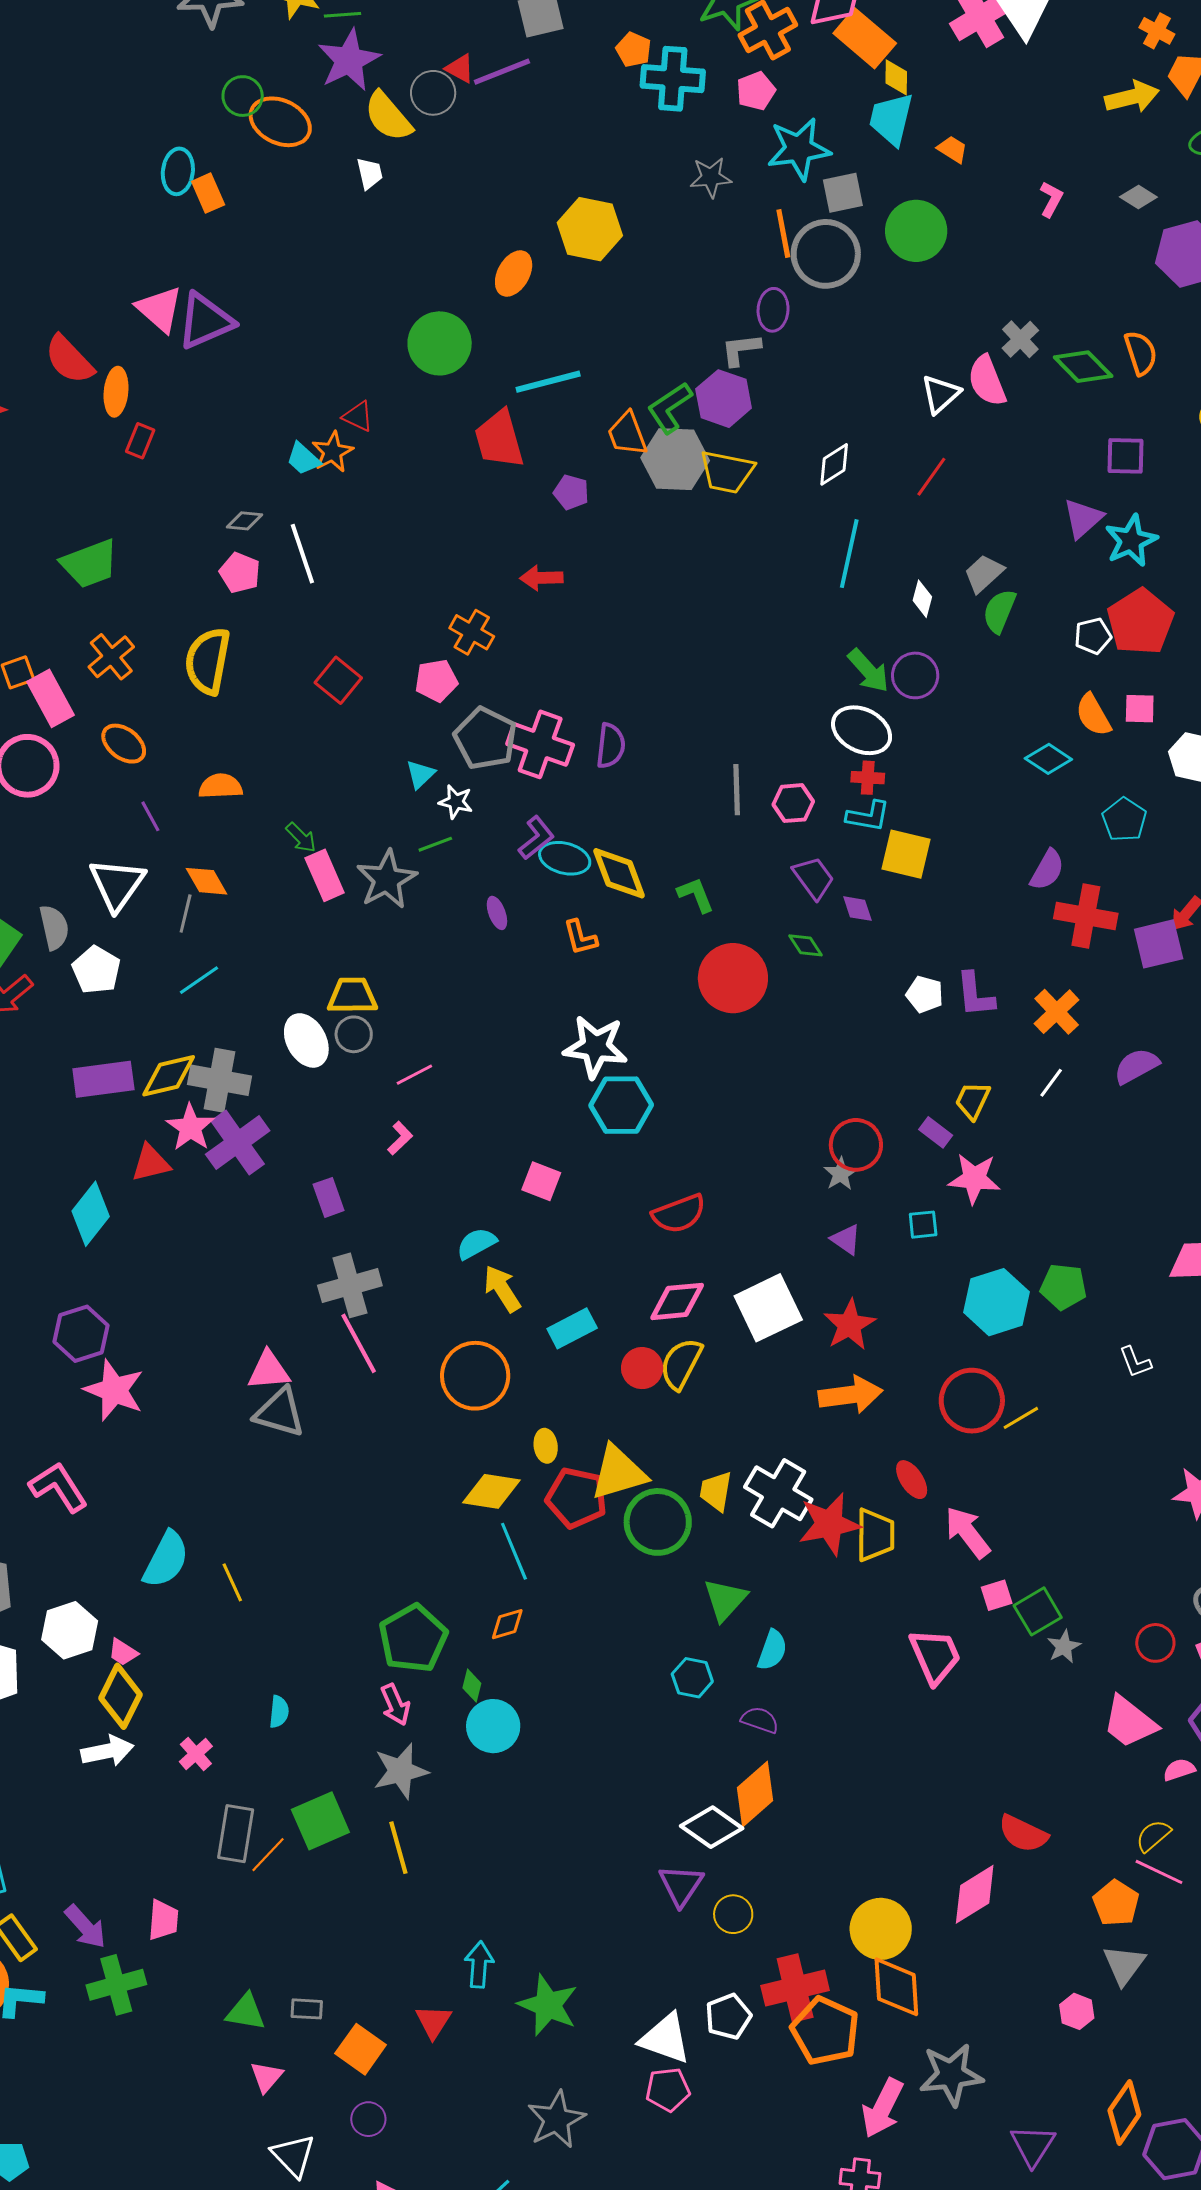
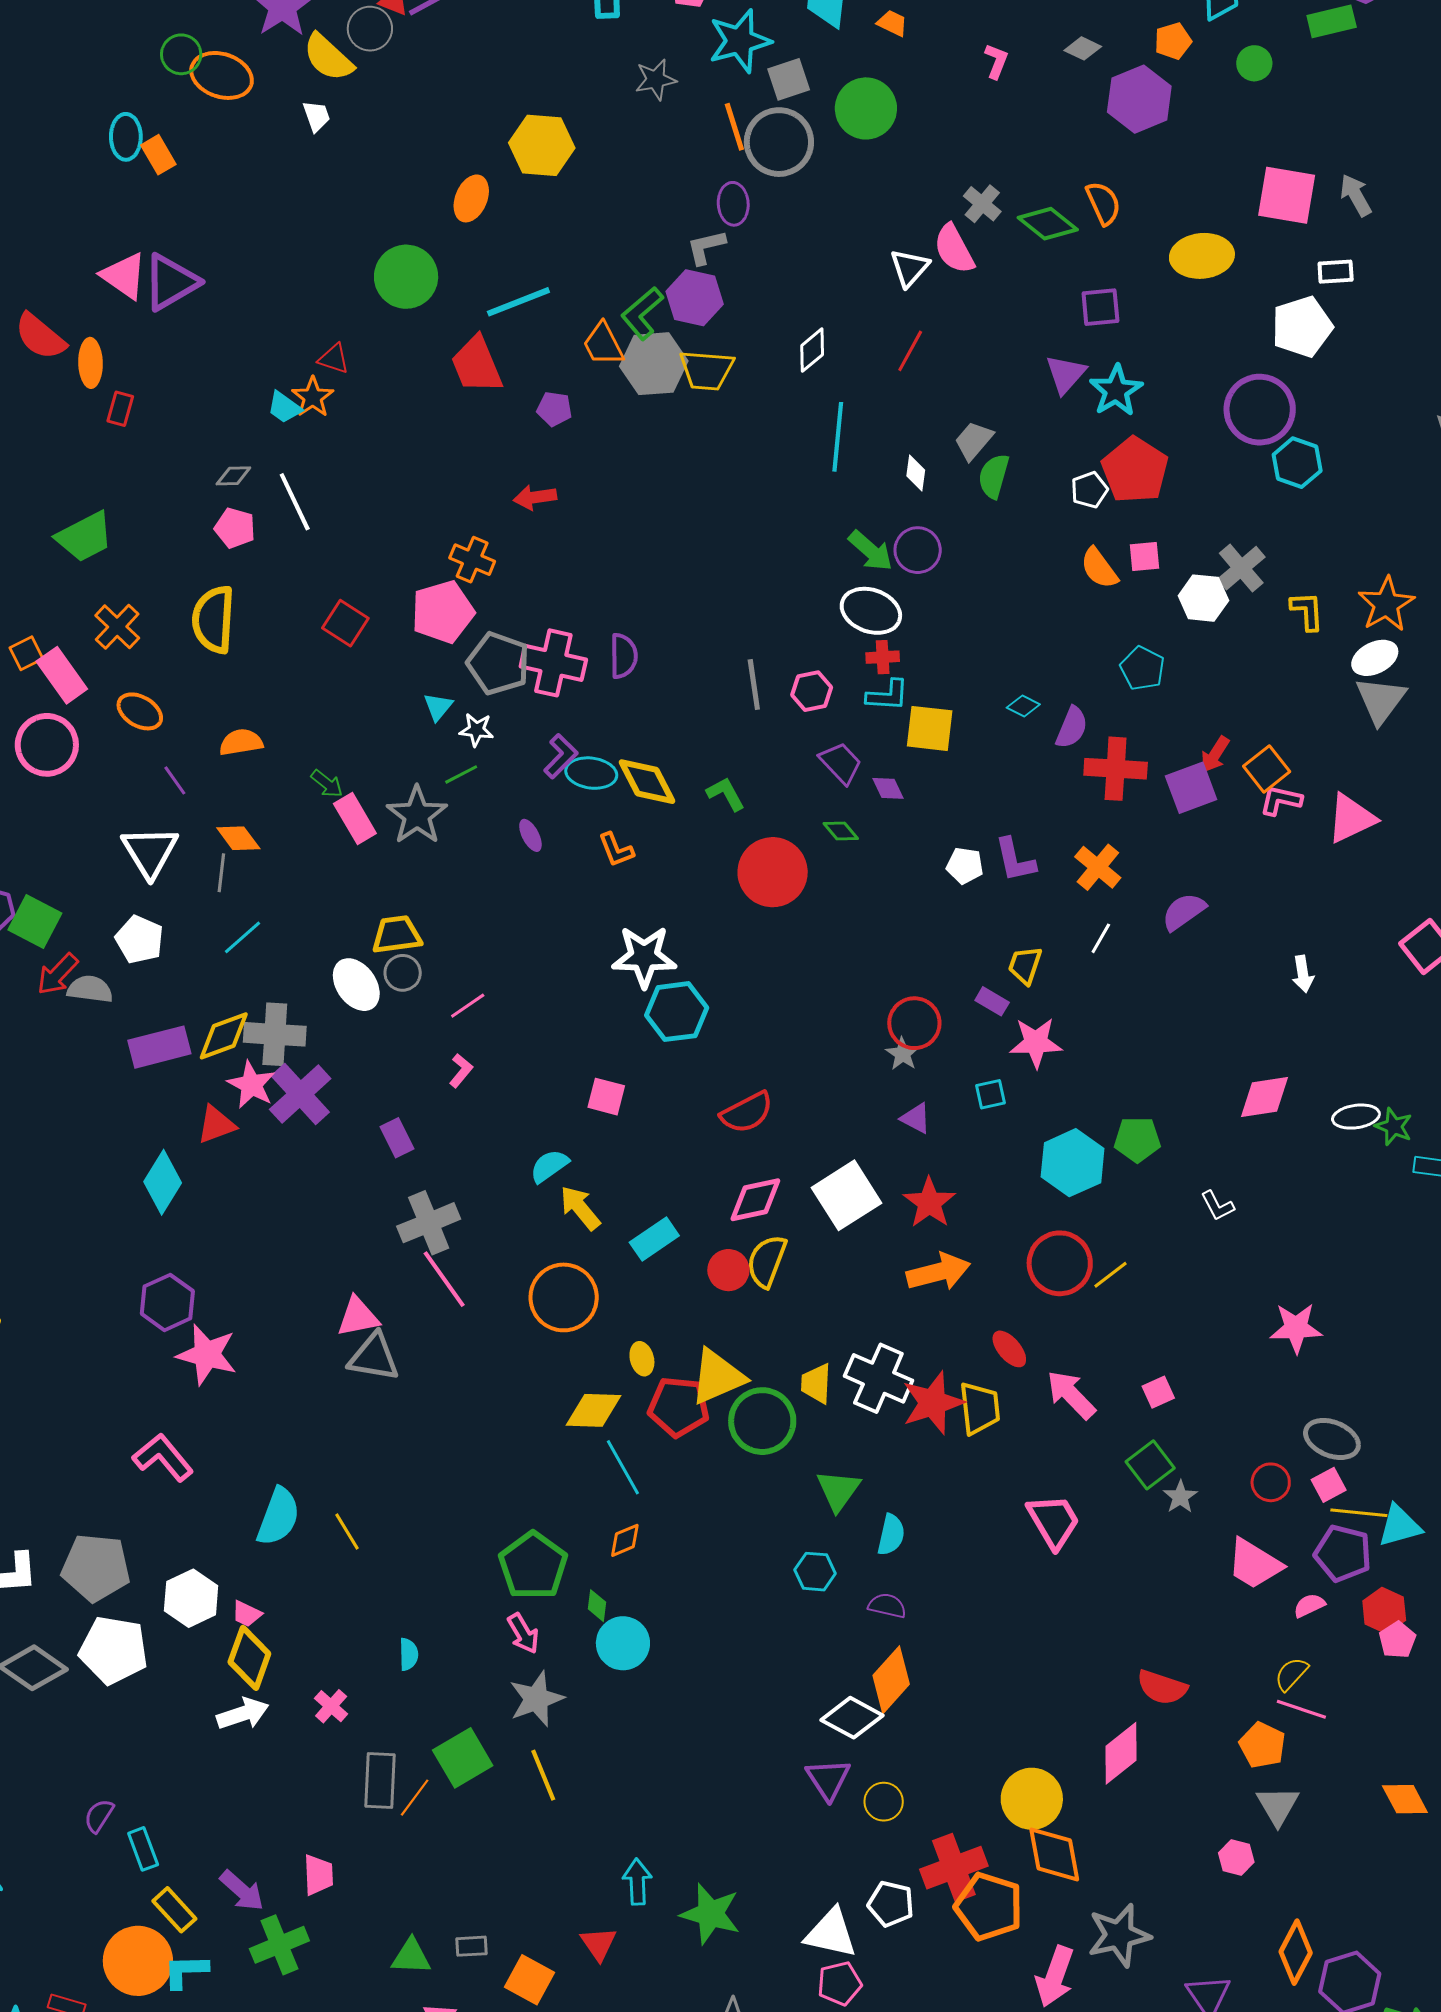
pink pentagon: (436, 681) -> (443, 612), size x1.5
cyan diamond: (1048, 759) -> (1023, 706), moved, size x0.7
gray semicircle: (54, 927) -> (90, 989), moved, turned -63
pink square: (997, 1595) -> (1158, 1392), moved
white pentagon: (728, 2017) -> (891, 1904), turned -30

